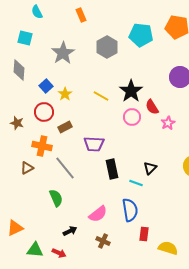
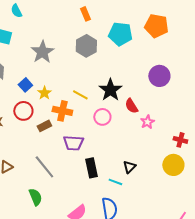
orange rectangle: (81, 15) -> (85, 14), moved
pink circle: (132, 117) -> (102, 117), moved
orange cross: (42, 146) -> (62, 111), moved

